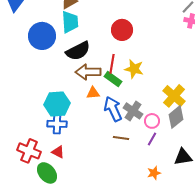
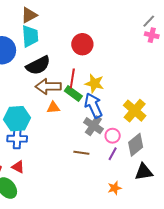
blue arrow: (113, 109) -> (93, 106), moved
gray diamond: (176, 117) -> (136, 145), moved

